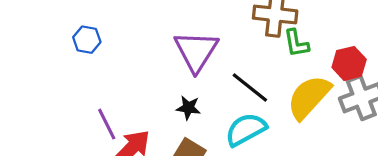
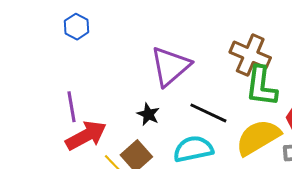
green L-shape: (296, 43) -> (261, 86), size x1.5
black line: (250, 88) -> (208, 113), turned -30

